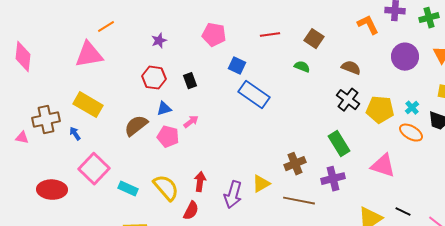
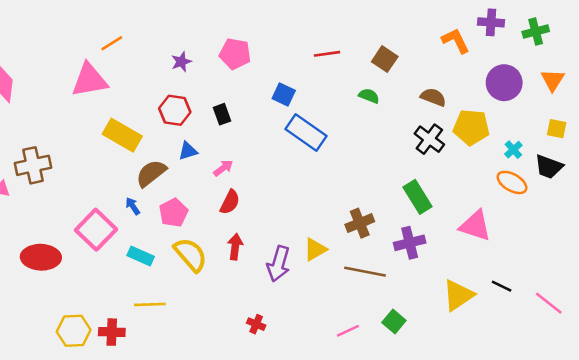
pink pentagon: (214, 35) -> (235, 54), moved
yellow rectangle: (88, 105) -> (122, 135), moved
yellow pentagon: (380, 110) -> (471, 127), moved
blue arrow: (75, 134) -> (133, 206), moved
pink pentagon: (168, 137) -> (173, 213), moved, turned 30
red semicircle: (191, 211) -> (230, 202), moved

